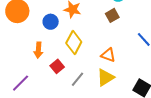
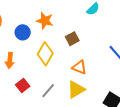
brown square: (112, 15) -> (72, 39), moved
red square: (57, 66) -> (23, 86), moved

